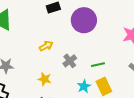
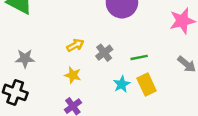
yellow arrow: (46, 46) -> (75, 45), moved

